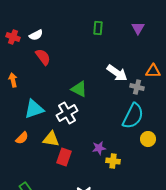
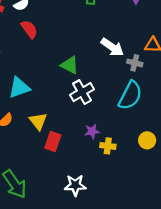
white cross: (67, 113) -> (82, 92), moved
yellow triangle: (51, 139) -> (38, 121), turned 42
yellow circle: (148, 139) -> (147, 140), moved

